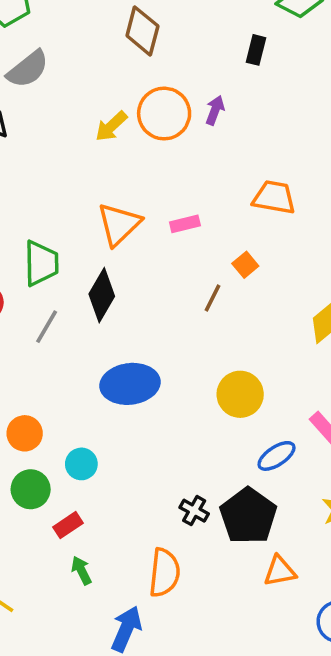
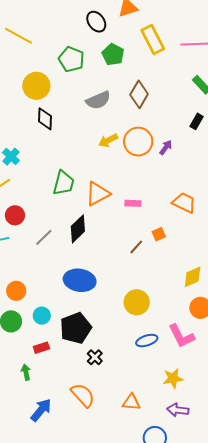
gray semicircle: (28, 69) -> (98, 100), moved
green trapezoid: (41, 263) -> (64, 183), moved
black pentagon: (248, 516) -> (76, 328), moved
red rectangle: (68, 525) -> (41, 348), moved
orange semicircle: (164, 573) -> (83, 395), moved, turned -64

